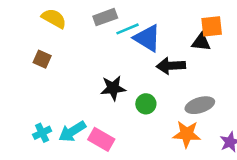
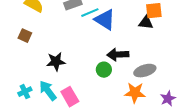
black arrow: (171, 66) -> (118, 55), moved
black star: (113, 88) -> (56, 62), moved
cyan arrow: (72, 131) -> (48, 91), turned 85
pink rectangle: (101, 139) -> (70, 97), turned 30

